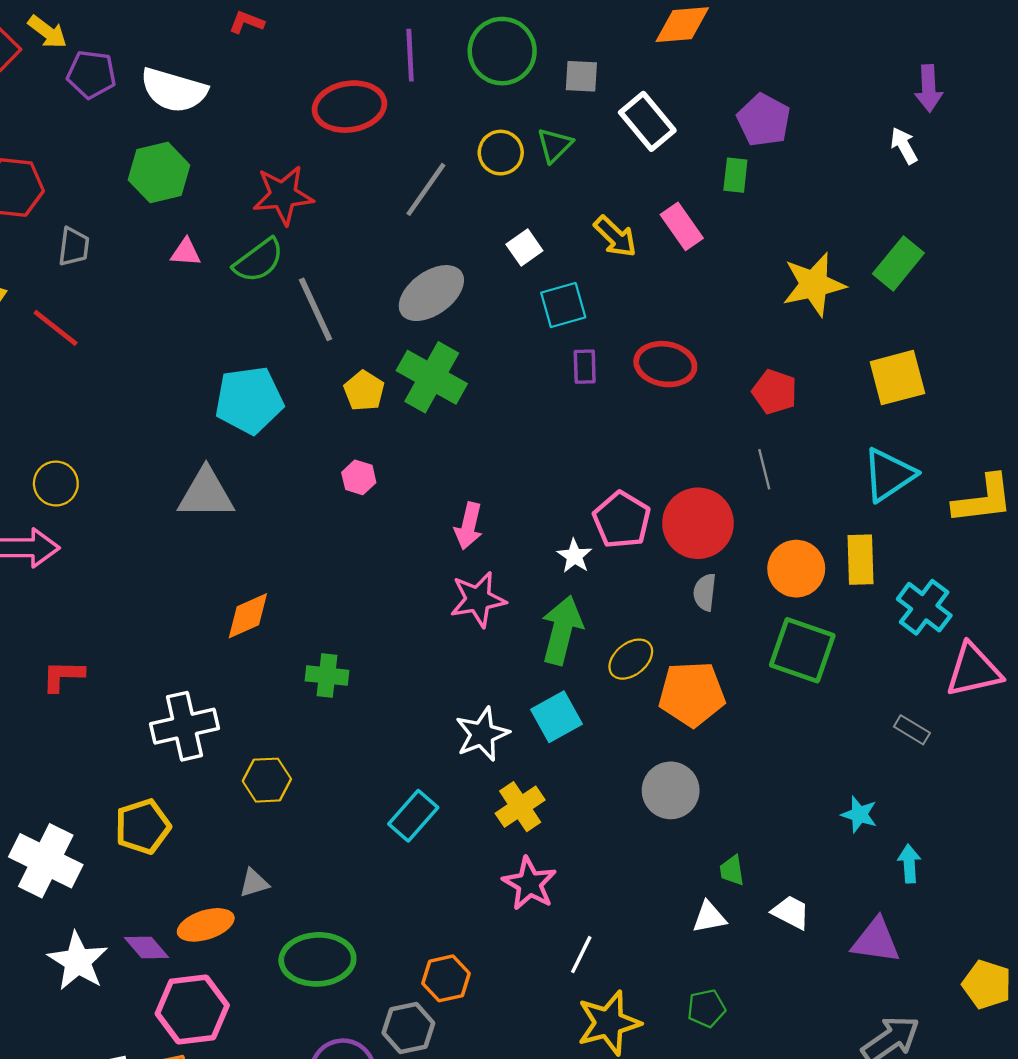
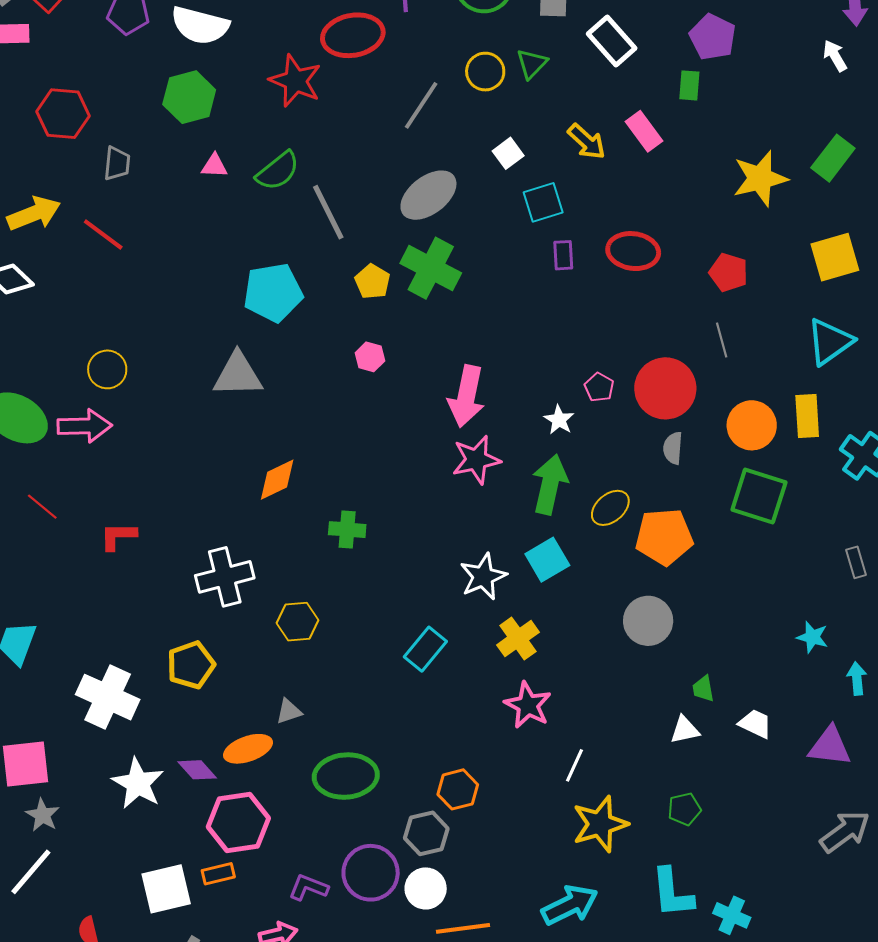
red star: (283, 195) -> (295, 81), moved, turned 30
pink pentagon: (622, 520) -> (599, 387), size x0.6
pink arrow: (469, 526) -> (466, 396), size x1.5
gray rectangle: (912, 730) -> (856, 562), turned 44

